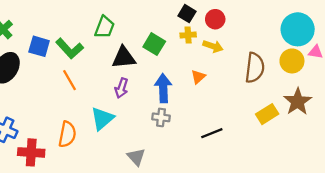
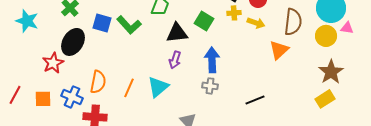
brown semicircle: (255, 68) -> (293, 22), moved
orange triangle: (198, 77) -> (279, 50), moved, size x1.5
orange line: (70, 80) -> (129, 88), moved, turned 54
yellow rectangle: (267, 114) -> (325, 99), moved
orange semicircle: (67, 134) -> (98, 82), moved

